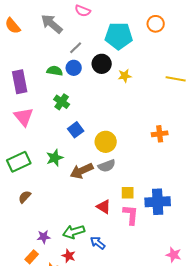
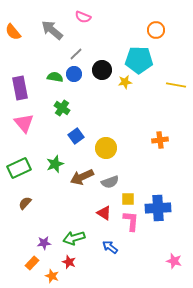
cyan pentagon: (119, 36) -> (139, 60), moved
gray semicircle: (107, 166) -> (110, 182), moved
blue arrow: (98, 243) -> (110, 247), moved

